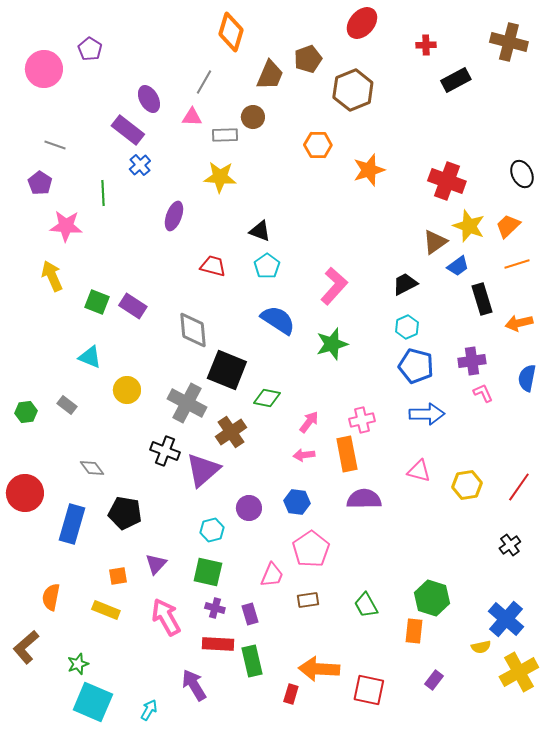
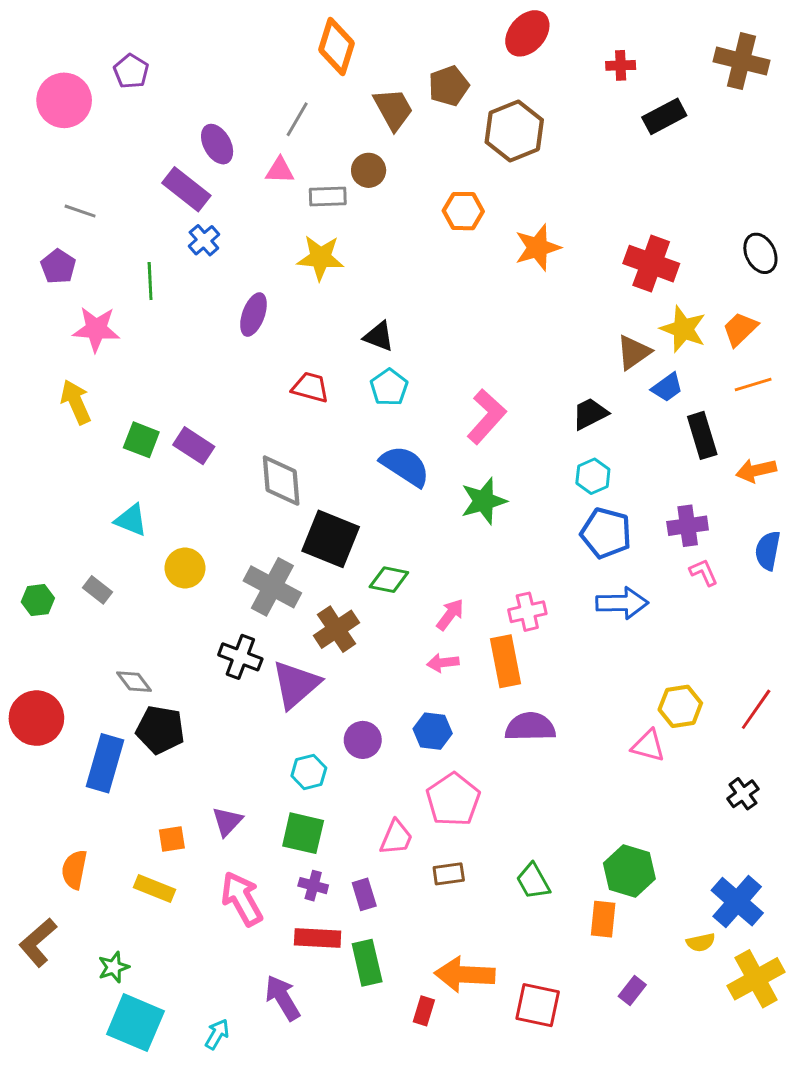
brown trapezoid: (270, 75) -> (393, 109), turned -52
pink triangle: (419, 471) -> (648, 746), moved
black pentagon: (125, 513) -> (160, 730), moved

